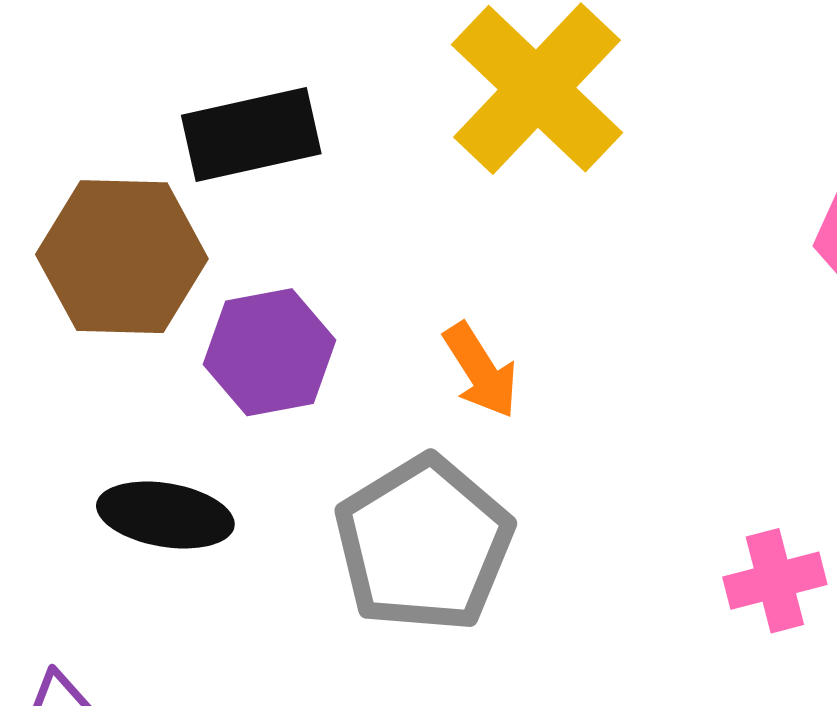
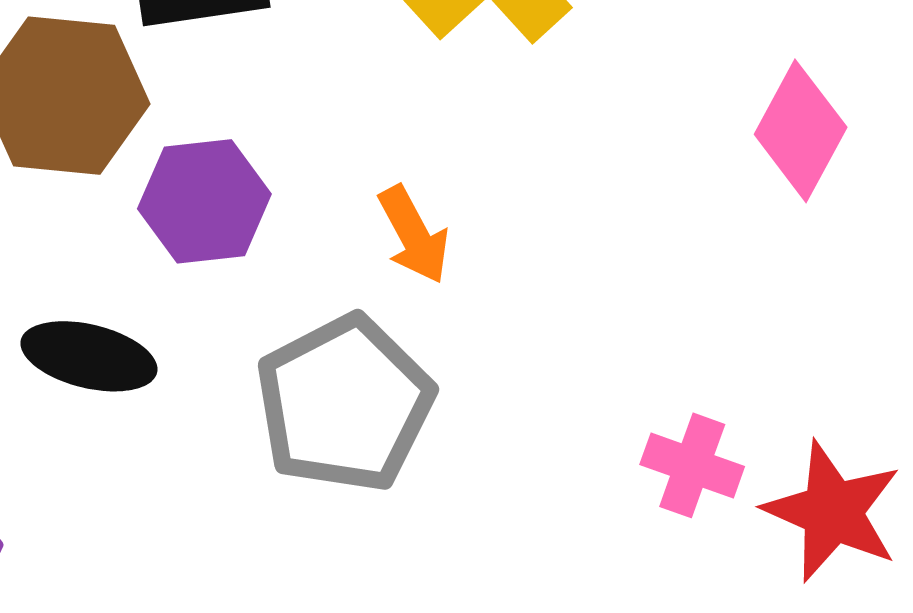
pink cross: (775, 581) -> (692, 465), turned 30

